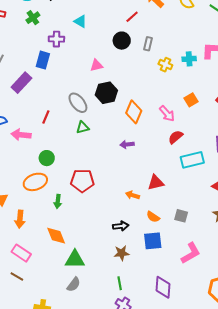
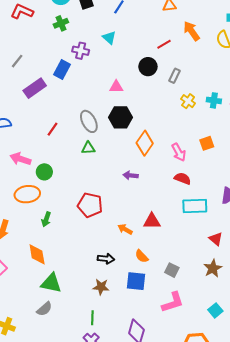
pink arrow: (21, 135) -> (20, 159), moved
red semicircle: (176, 137) -> (183, 178), turned 49
red pentagon: (82, 181) -> (90, 205), moved
gray square: (181, 216) -> (172, 270), moved

